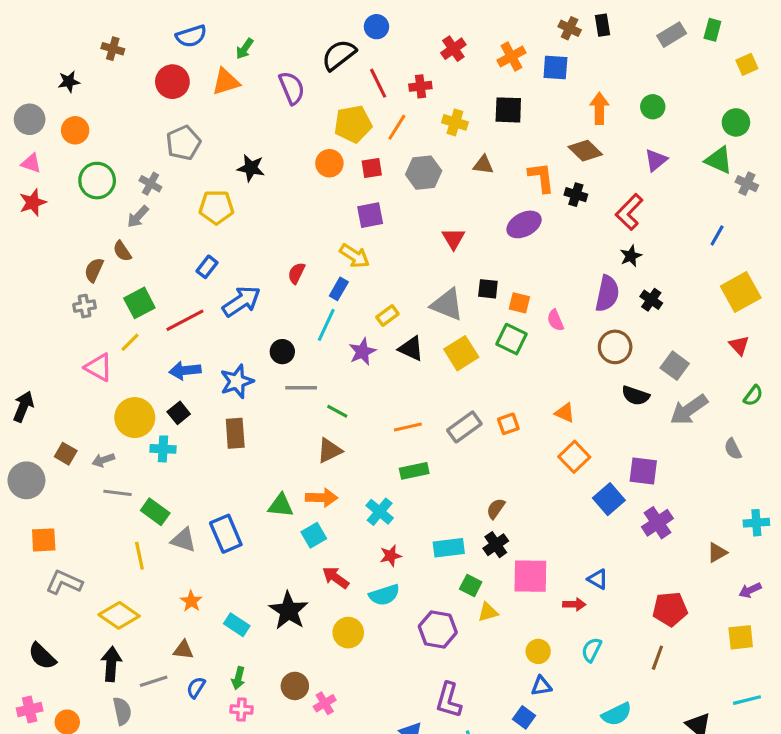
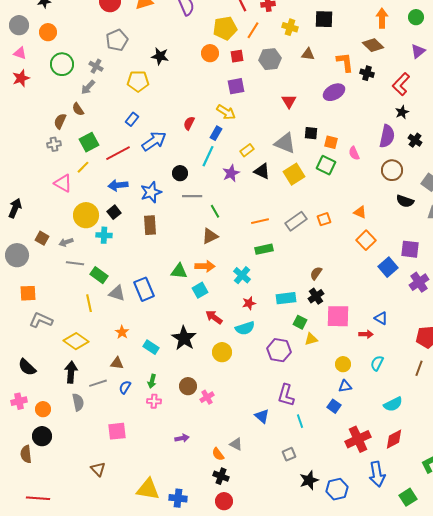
green line: (337, 411) -> (215, 211), turned 32

